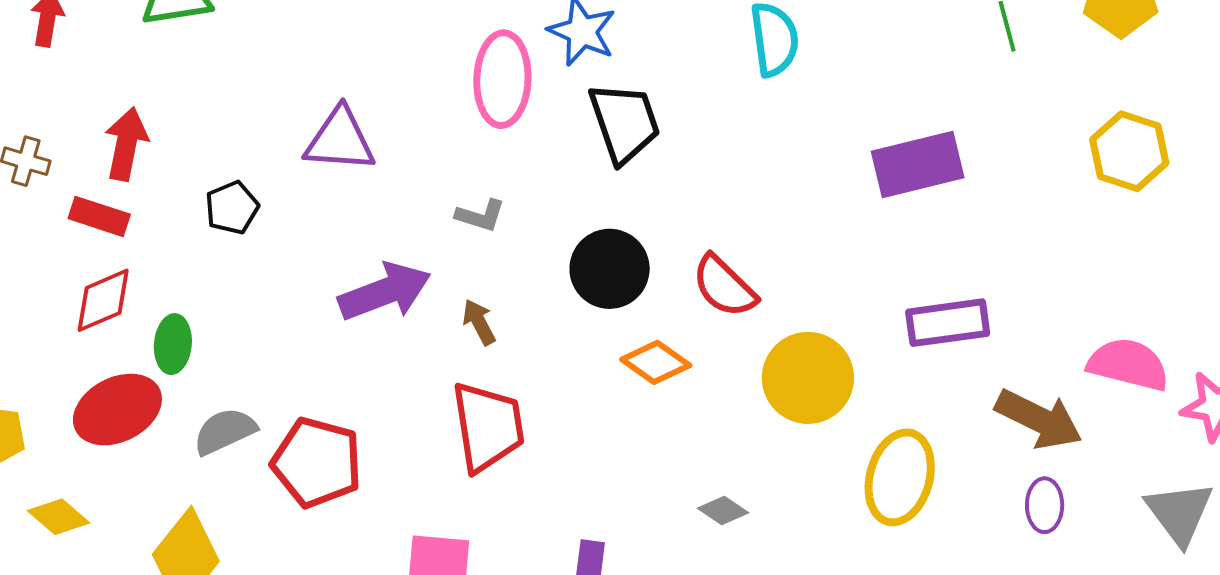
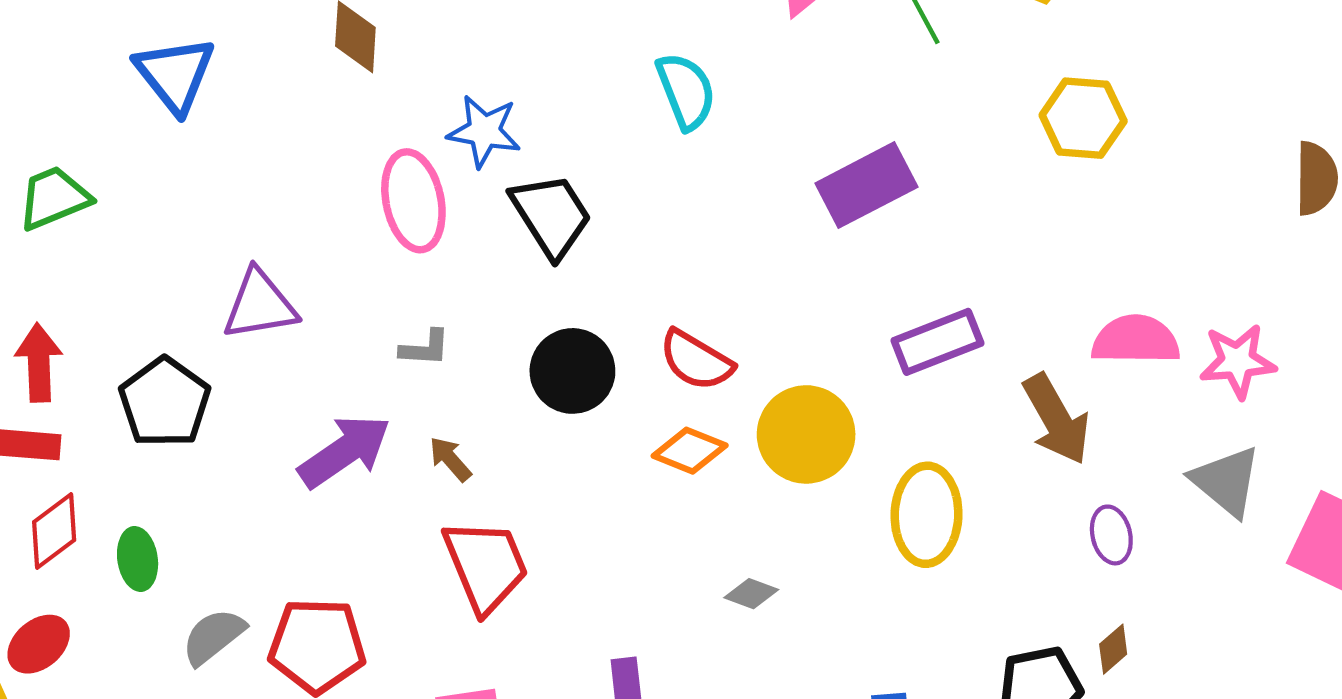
black pentagon: (232, 208) -> (165, 402), size x1.6
orange diamond: (656, 362) -> (690, 451), moved
red ellipse: (117, 410) -> (39, 644), moved, size x0.7
brown arrow: (1039, 419) -> (1056, 419), turned 48
purple ellipse: (1045, 505) -> (1111, 535), moved

